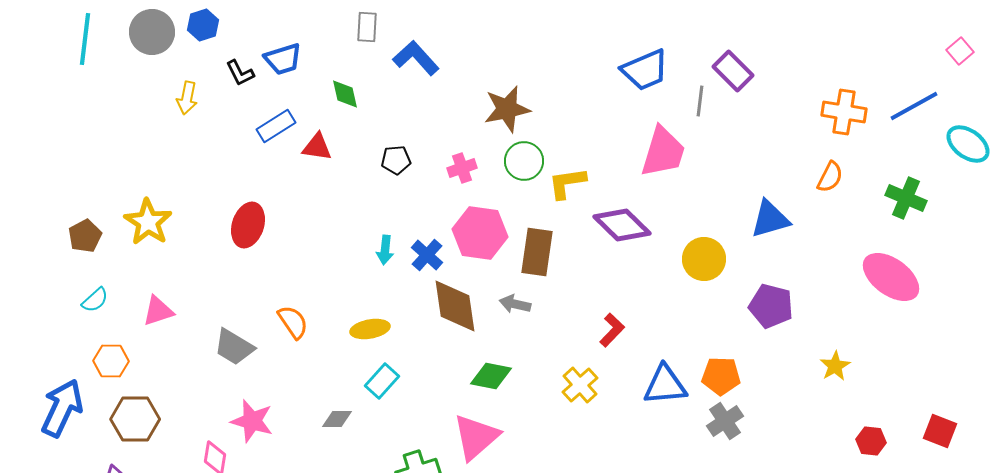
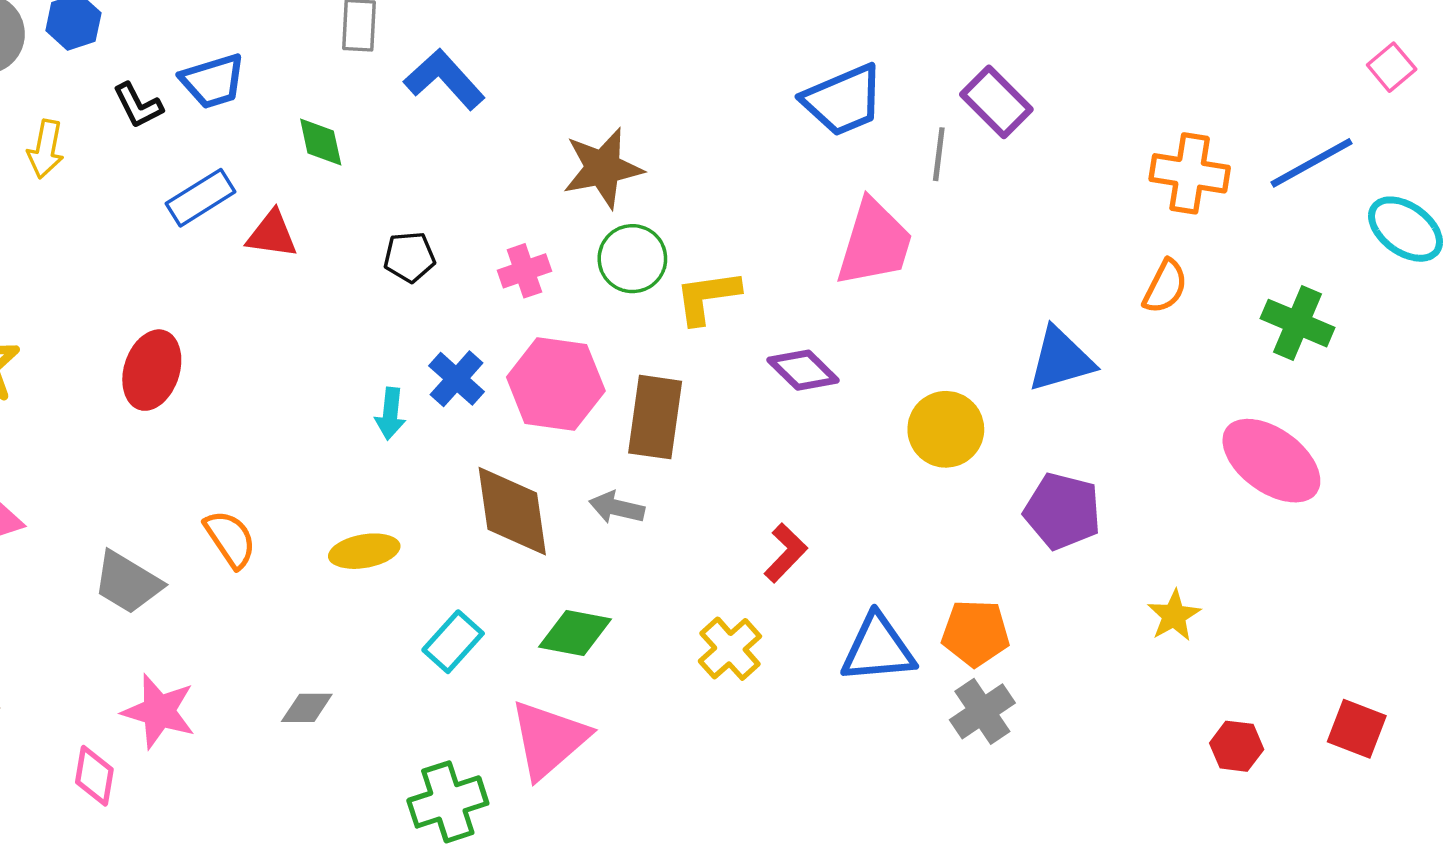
purple diamond: (622, 225) -> (803, 370), size x0.7
blue cross: (427, 255) -> (457, 379), moved
cyan rectangle: (382, 381) -> (453, 642), moved

